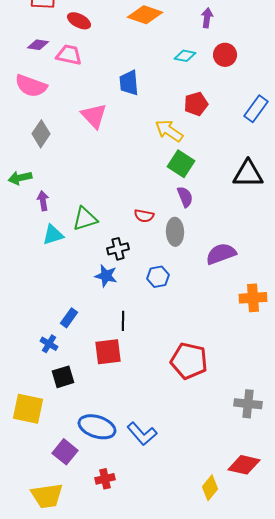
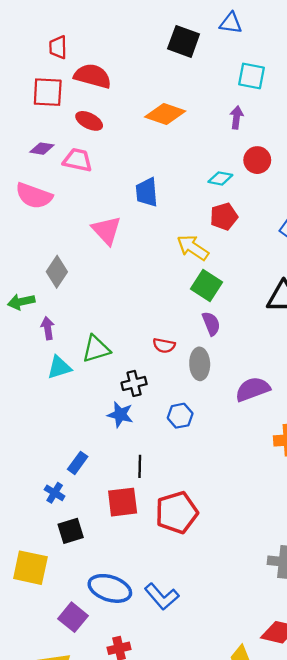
cyan diamond: (185, 56) -> (220, 178), moved
gray diamond: (41, 134) -> (57, 272), moved
red pentagon: (189, 361) -> (177, 512), moved, turned -30

